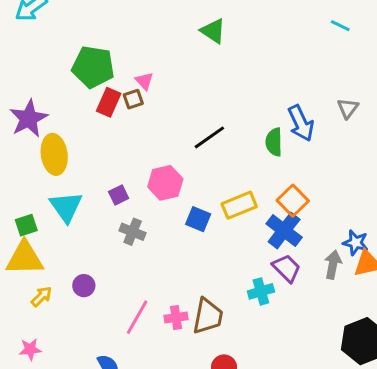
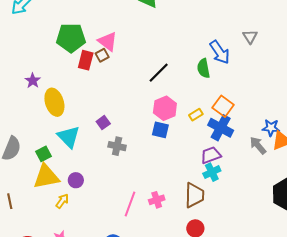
pink triangle: (144, 81) -> (108, 41), size x1.5
purple star: (29, 119) -> (33, 81), size x0.6
pink hexagon: (165, 183) -> (165, 108), moved
yellow rectangle: (239, 205) -> (196, 115), moved, size x0.6
gray arrow: (333, 265) -> (258, 145), turned -42
purple trapezoid: (287, 268) -> (211, 155), moved, turned -55
purple circle: (84, 286) -> (76, 180), moved
brown trapezoid: (208, 316) -> (194, 195), moved

